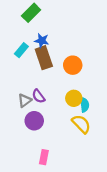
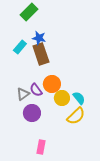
orange circle: (73, 65) -> (52, 84), moved
yellow circle: (74, 98) -> (62, 98), moved
cyan semicircle: (84, 105) -> (79, 98), turned -32
yellow semicircle: (81, 124) -> (76, 116), turned 90

